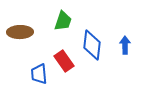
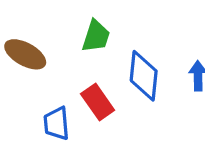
brown ellipse: (20, 32) -> (25, 54), turned 30

